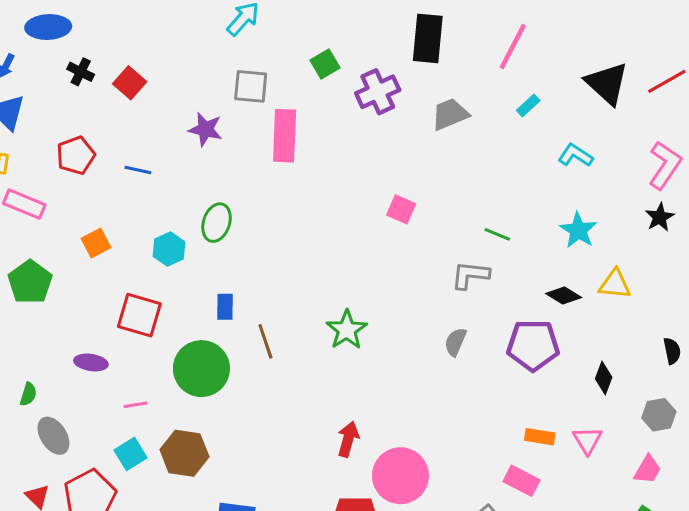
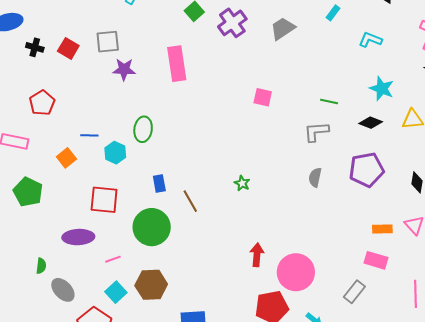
gray square: (251, 86) -> (108, 42), moved
blue line: (138, 170) -> (89, 135), moved
black diamond: (564, 296) -> (371, 123), moved
green star: (347, 330) -> (242, 183), size x0.6
purple ellipse: (91, 362) -> (78, 237), size x1.4

